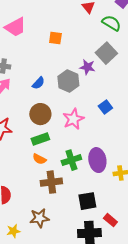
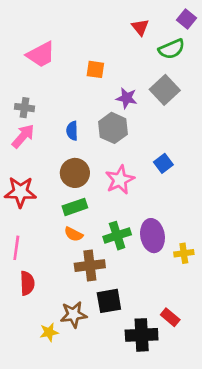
green semicircle: (111, 23) -> (172, 49), turned 126
purple star: (87, 67) -> (127, 98), moved
blue semicircle: (38, 83) -> (72, 131), turned 136
black square: (87, 201) -> (109, 301), moved
yellow star: (13, 231) -> (49, 332), moved

